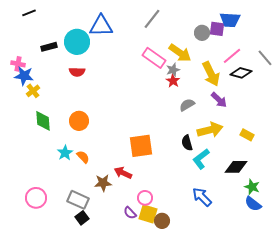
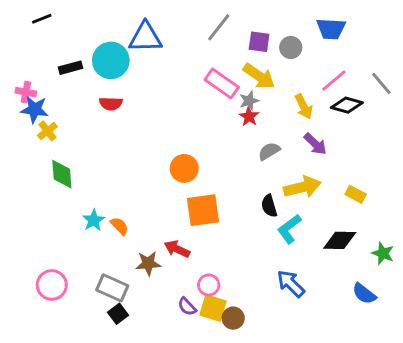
purple square: (217, 29) -> (259, 42), moved
yellow arrow: (211, 74) -> (304, 107), size x0.7
orange circle: (79, 121) -> (184, 168), moved
green star: (252, 187) -> (383, 253), moved

